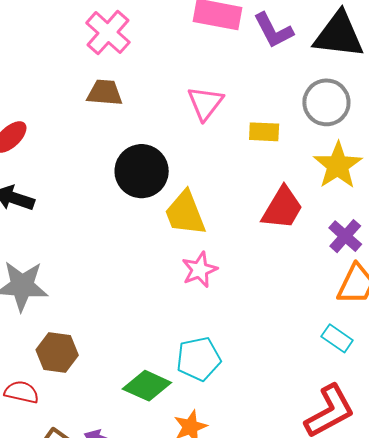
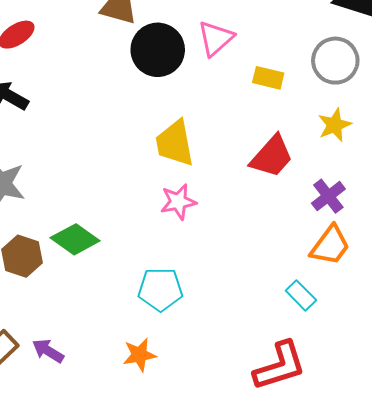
yellow star: (338, 165) -> (334, 125), size x0.7
black circle: (142, 171) -> (158, 50), moved
green diamond: (147, 386) -> (75, 239), moved

